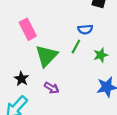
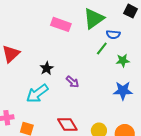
pink rectangle: (28, 29) -> (61, 24), turned -54
green triangle: (46, 56) -> (94, 19), moved

